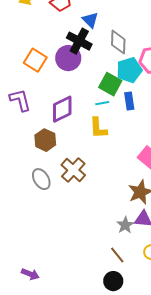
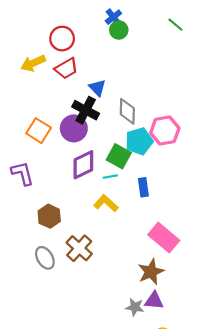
blue rectangle: (129, 101) -> (143, 187), moved
purple diamond: (62, 109) -> (83, 165), moved
yellow L-shape: (98, 128) -> (106, 203), turned 135
gray star: (125, 225) -> (135, 307), turned -30

